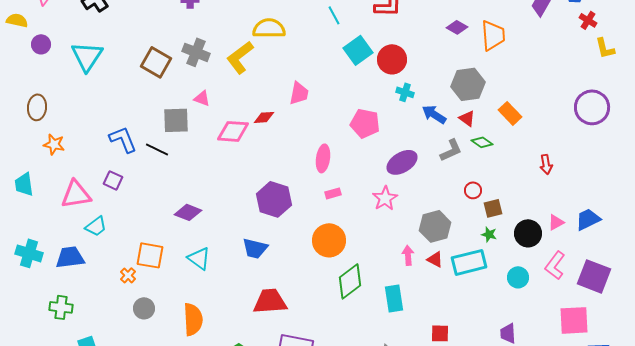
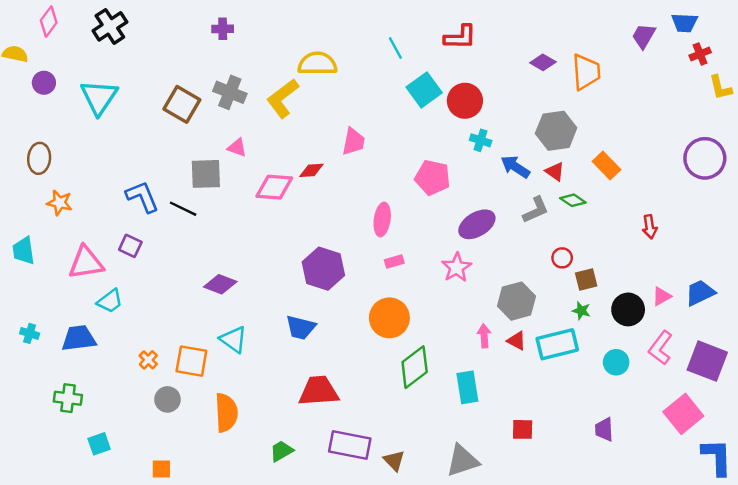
red cross: (588, 20) -> (700, 54), turned 36
cyan cross: (29, 253) -> (30, 333), size x0.6
orange square: (150, 255) -> (191, 361), moved
pink square: (574, 320) -> (683, 414), turned -36

